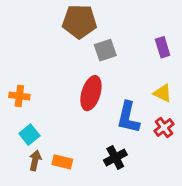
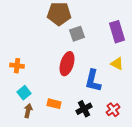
purple rectangle: (163, 47) -> (117, 32), size x1.5
red cross: (164, 127) -> (113, 110), moved
orange rectangle: (62, 162) -> (54, 104), moved

